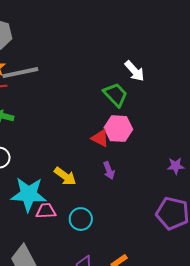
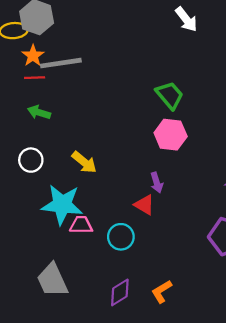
white arrow: (135, 71) -> (186, 19), moved
red triangle: (100, 138) -> (144, 205), moved
yellow arrow: (65, 176) -> (84, 162), moved

